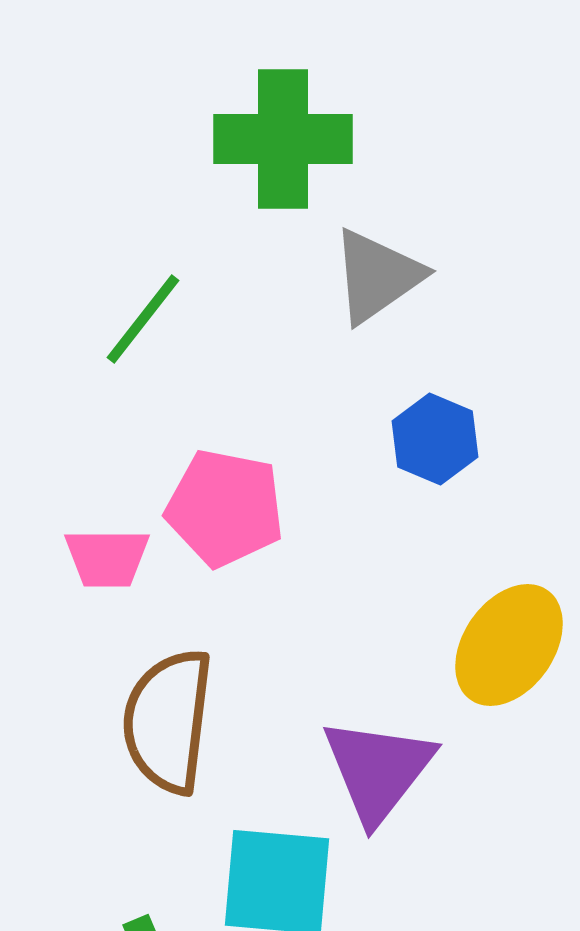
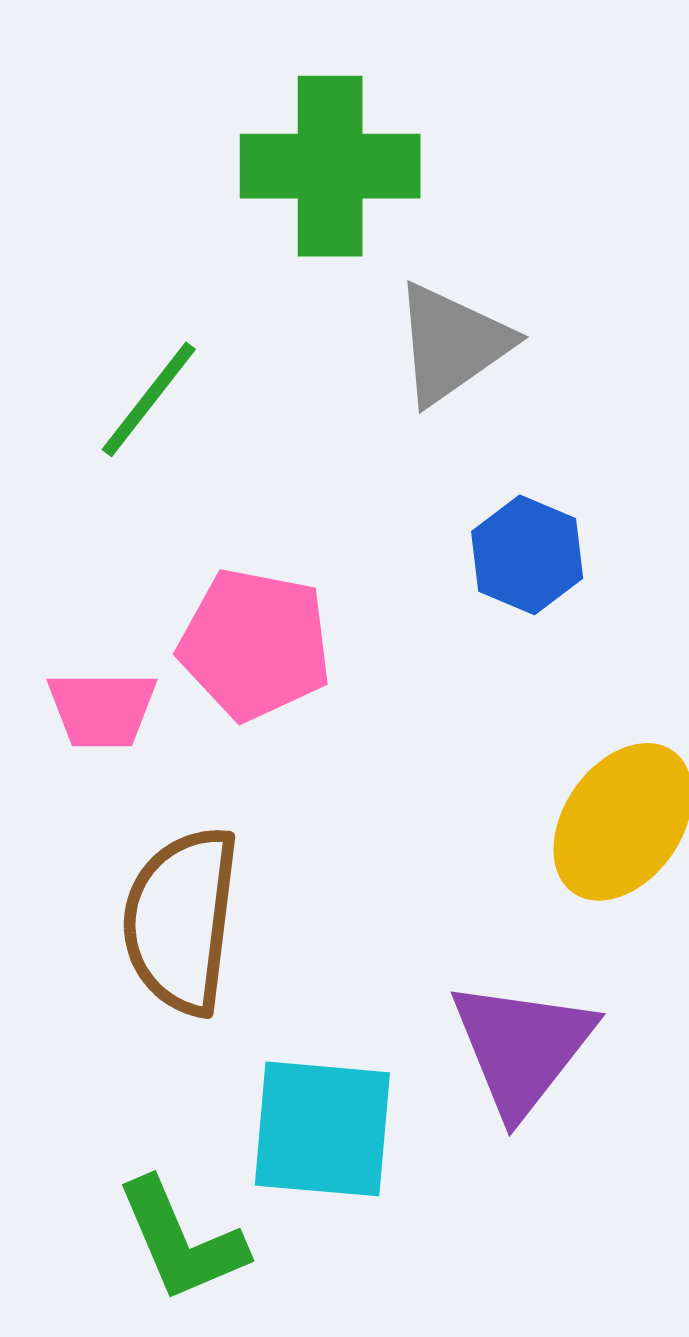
purple triangle: (378, 770) -> (522, 1047), moved

